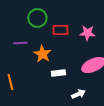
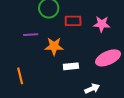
orange star: (42, 54) -> (54, 46), turned -30

